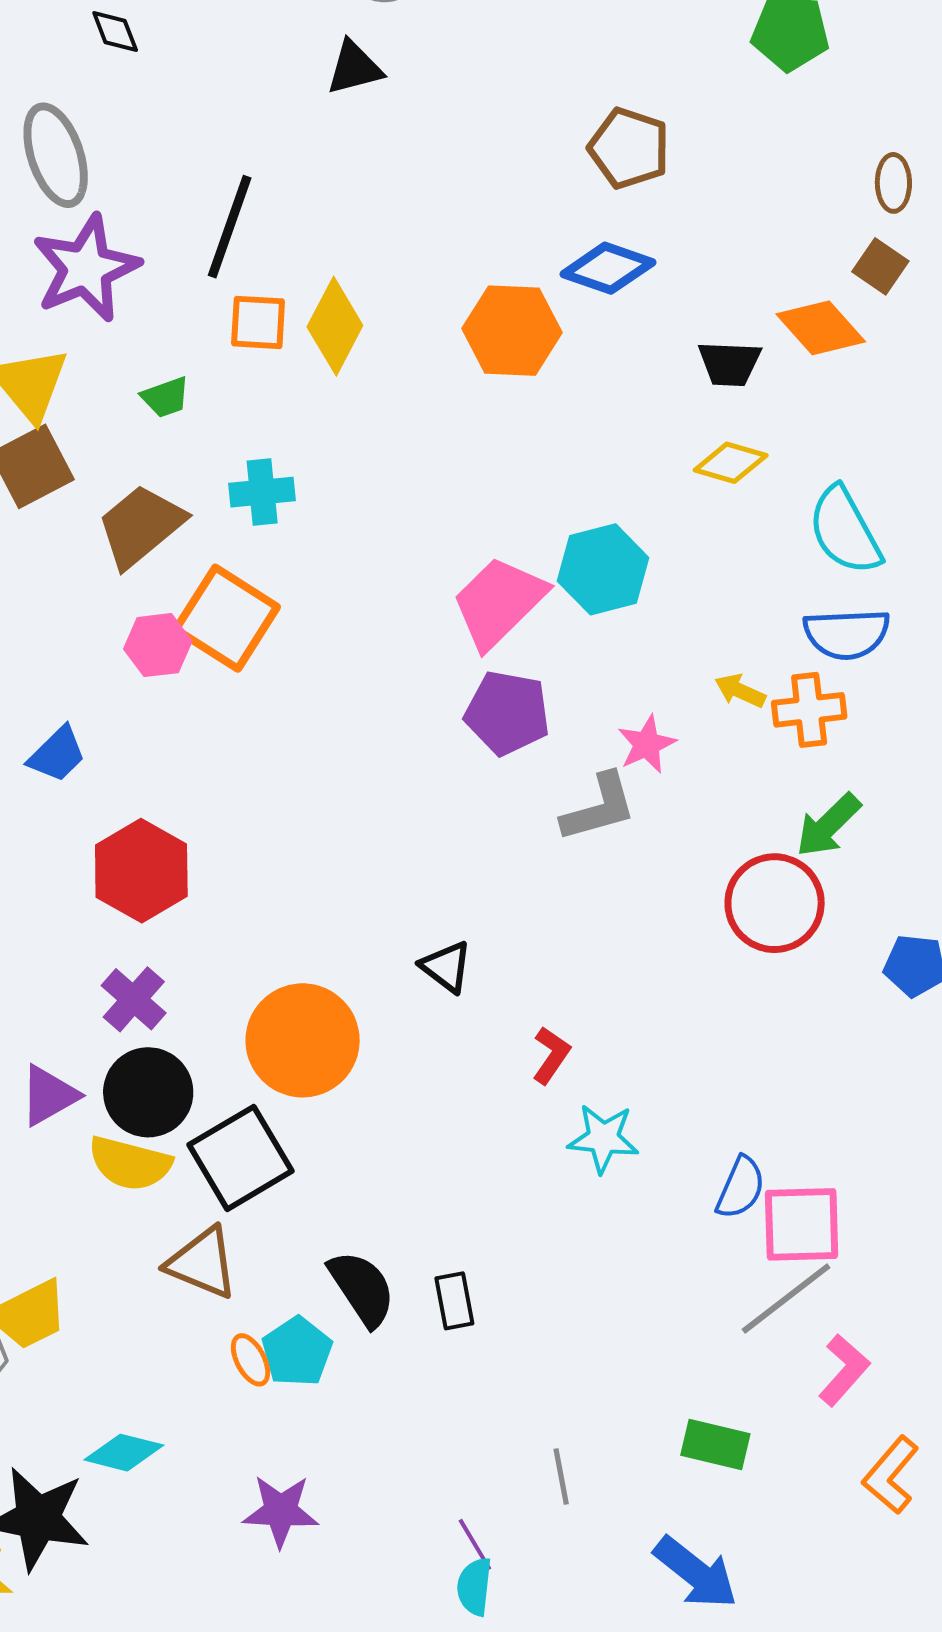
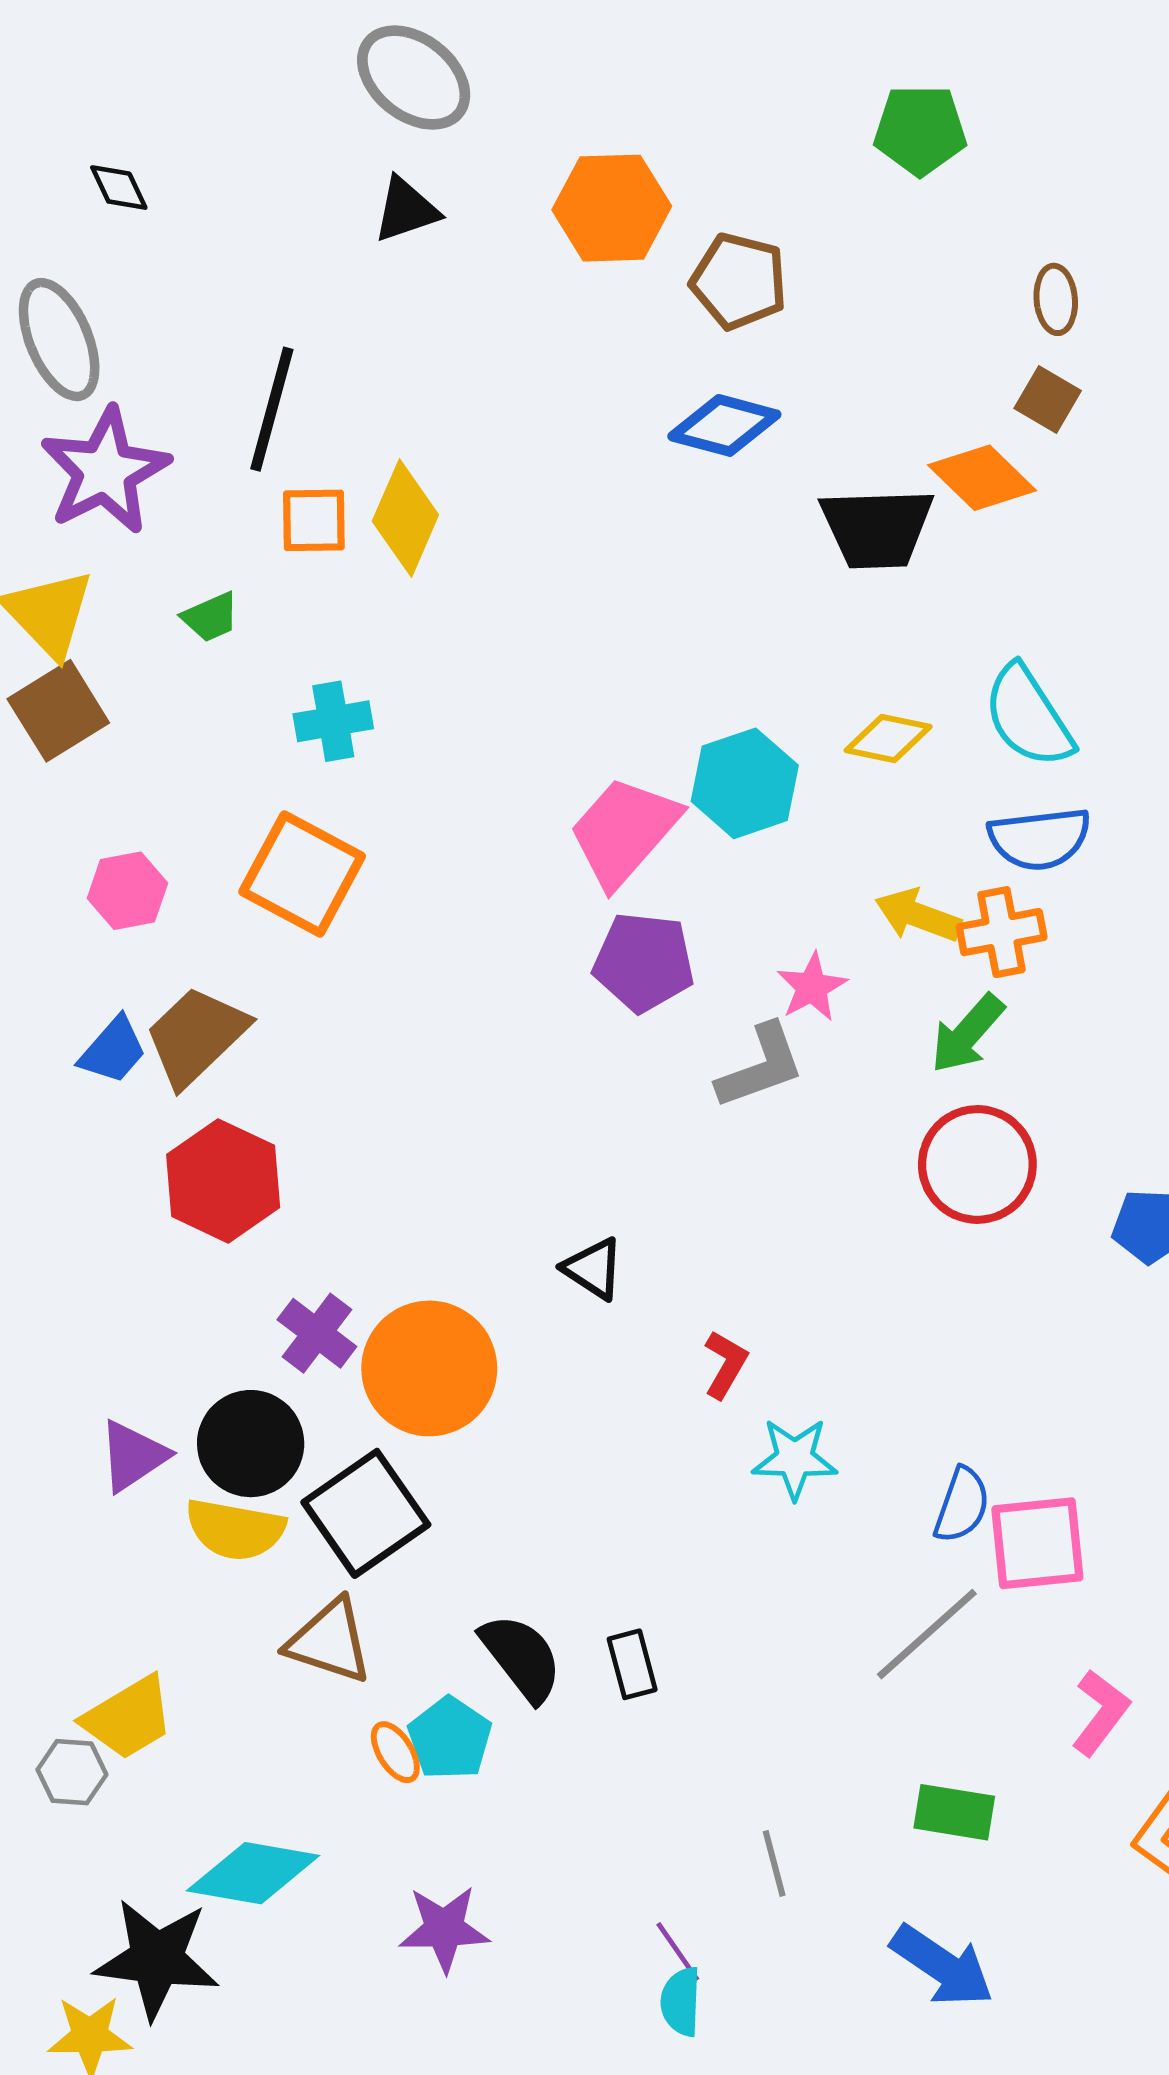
orange hexagon: (512, 331) -> (612, 208), moved
black trapezoid: (729, 364) -> (877, 528), size x1.5
yellow diamond: (731, 463) -> (888, 738), moved
brown trapezoid: (141, 526) -> (196, 1036), moved
pink hexagon: (158, 645) -> (127, 891), moved
yellow arrow: (740, 691) -> (918, 915), size x1.4
green arrow: (828, 825) -> (967, 1034), moved
purple cross: (134, 999) -> (317, 1333), moved
gray line: (786, 1299) -> (927, 1634), moved
cyan diamond: (124, 1453) -> (253, 1873), size x1.4

